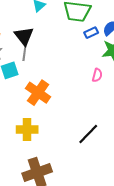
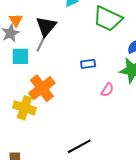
blue rectangle: (91, 33) -> (88, 64), moved
yellow cross: (27, 129) -> (24, 108), moved

